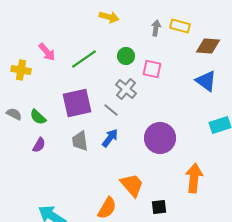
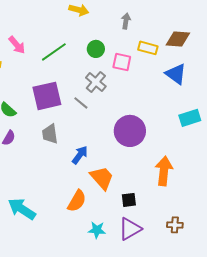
yellow rectangle: (180, 26) -> (148, 48), moved
blue arrow: (110, 138) -> (80, 155), moved

